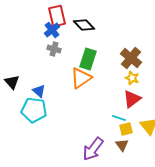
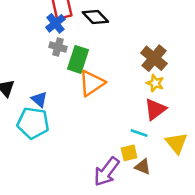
green rectangle: (88, 59) -> (78, 59), moved
yellow square: (126, 129) -> (129, 153), moved
brown triangle: (122, 145) -> (143, 167), turned -32

